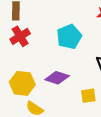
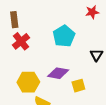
yellow square: (88, 96) -> (78, 86), moved

